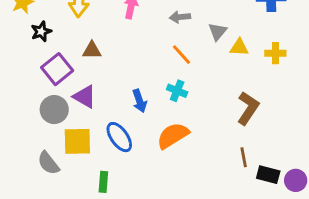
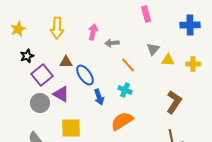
gray arrow: (180, 17) -> (112, 43), moved
black star: (41, 31) -> (27, 56), moved
blue ellipse: (119, 137) -> (85, 75), moved
yellow square: (77, 141) -> (71, 128), moved

